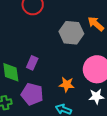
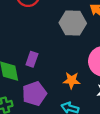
purple pentagon: (32, 94) -> (34, 94), turned -30

